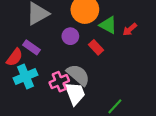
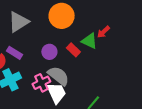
green triangle: (108, 25) -> (89, 41), moved
purple circle: (70, 36) -> (49, 52), moved

